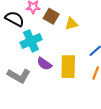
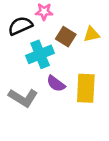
brown square: (51, 16) -> (66, 37), moved
black semicircle: (15, 19) -> (20, 26), turned -54

